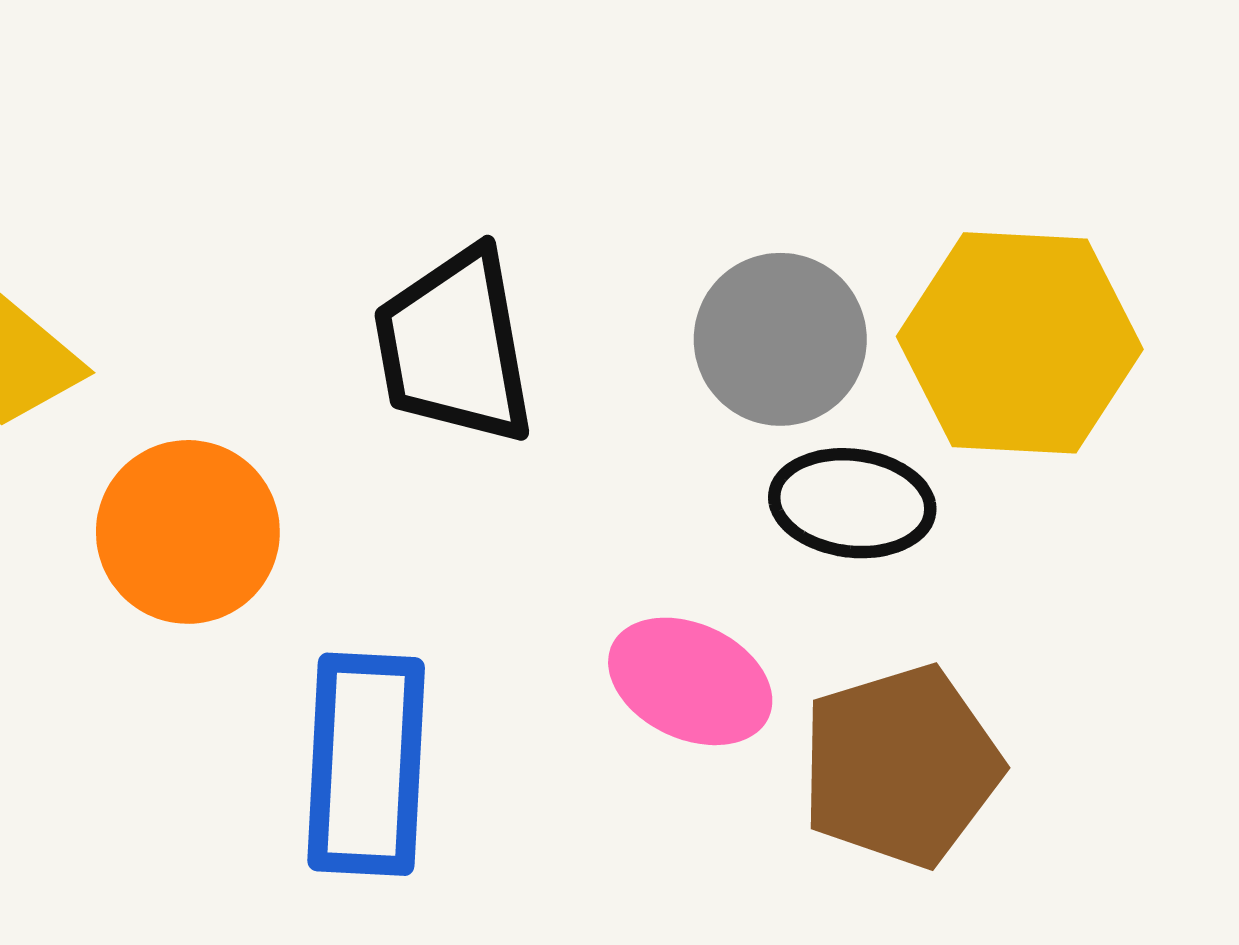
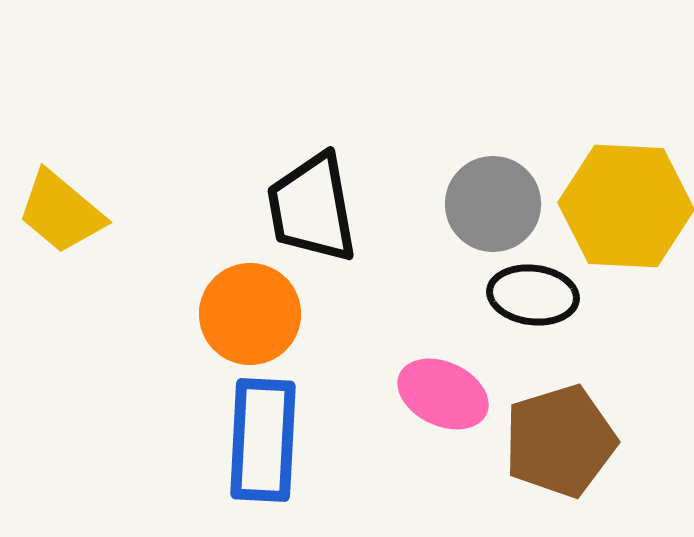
orange circle: (188, 532) -> (250, 314), moved

